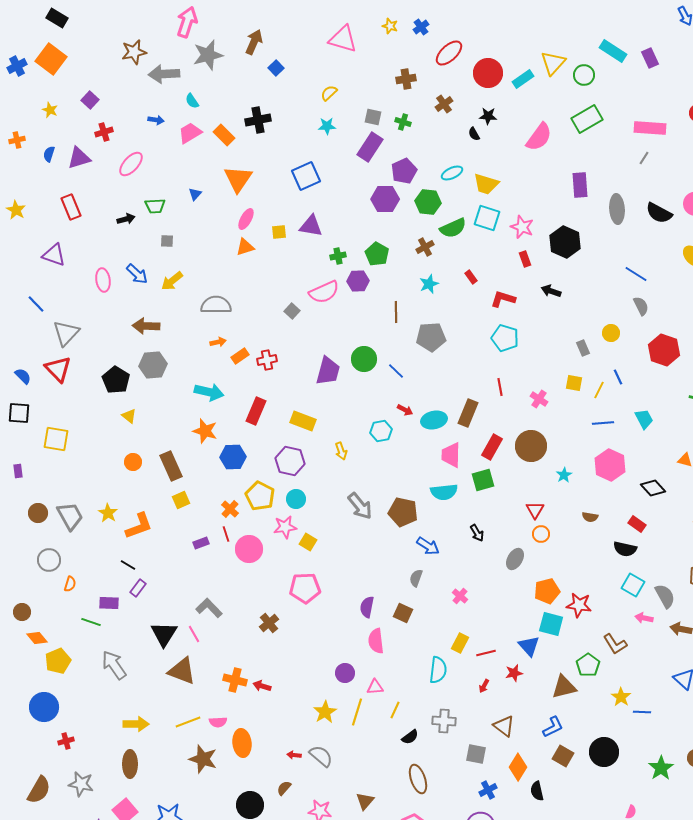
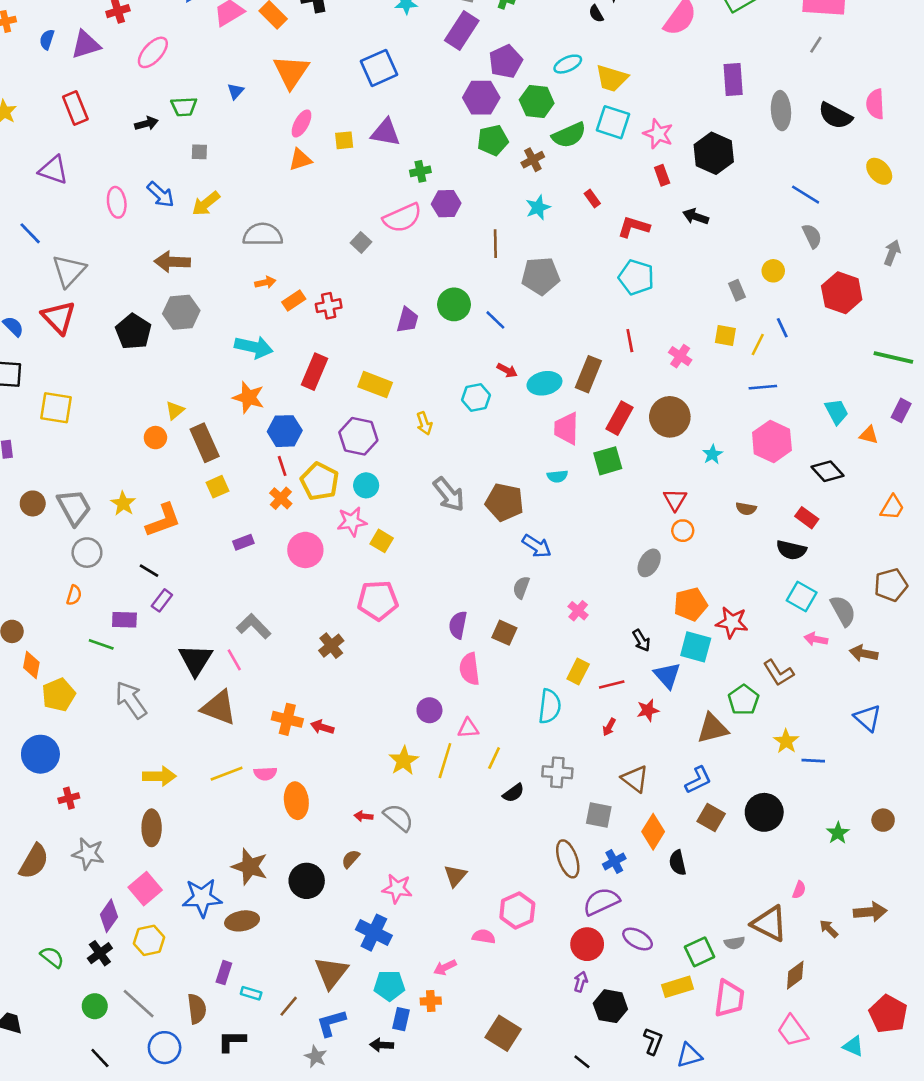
green pentagon: (377, 254) -> (493, 140), moved, turned 30
purple trapezoid: (328, 371) -> (407, 320), size x0.7
yellow triangle: (129, 416) -> (175, 410), moved, turned 42
cyan trapezoid: (644, 419) -> (837, 412), moved
cyan semicircle: (444, 492) -> (557, 476), size x0.6
black arrow: (477, 533) -> (641, 640), moved
red line: (226, 534) -> (282, 466), moved
gray circle: (49, 560) -> (87, 553), moved
orange diamond: (37, 638) -> (31, 665), turned 50
brown star: (203, 759) -> (250, 867), moved
green star: (661, 768) -> (838, 833), size x0.7
brown ellipse: (418, 779) -> (568, 859), moved

